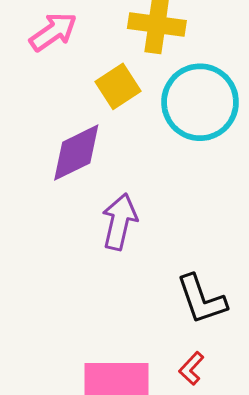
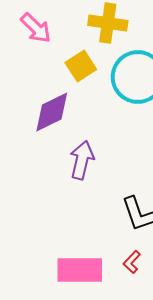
pink arrow: (53, 32) -> (36, 28), turned 80

